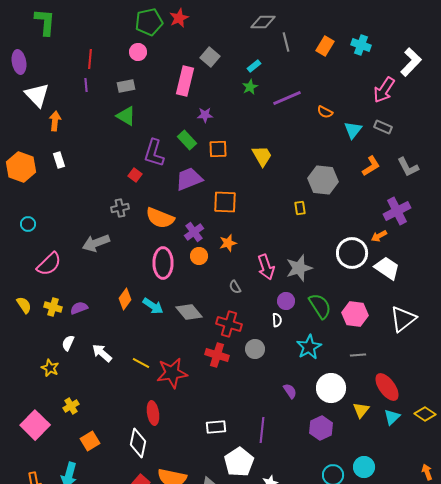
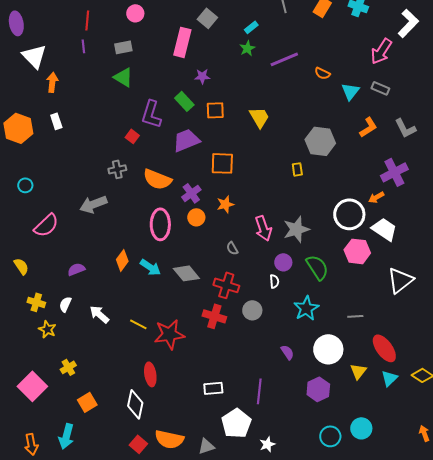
yellow cross: (53, 307) -> (36, 302), moved
pink hexagon: (355, 314) -> (357, 251), moved

